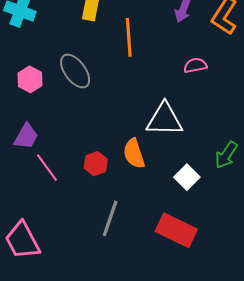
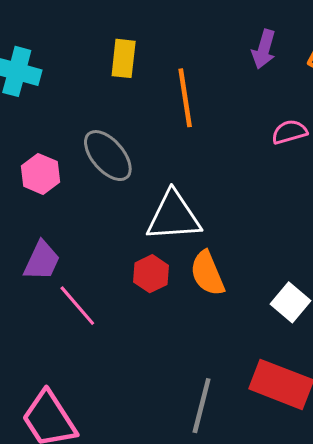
white triangle: (165, 119) -> (174, 216), moved
red hexagon: (96, 164) -> (151, 274), moved
gray line: (110, 218) -> (202, 406), moved

